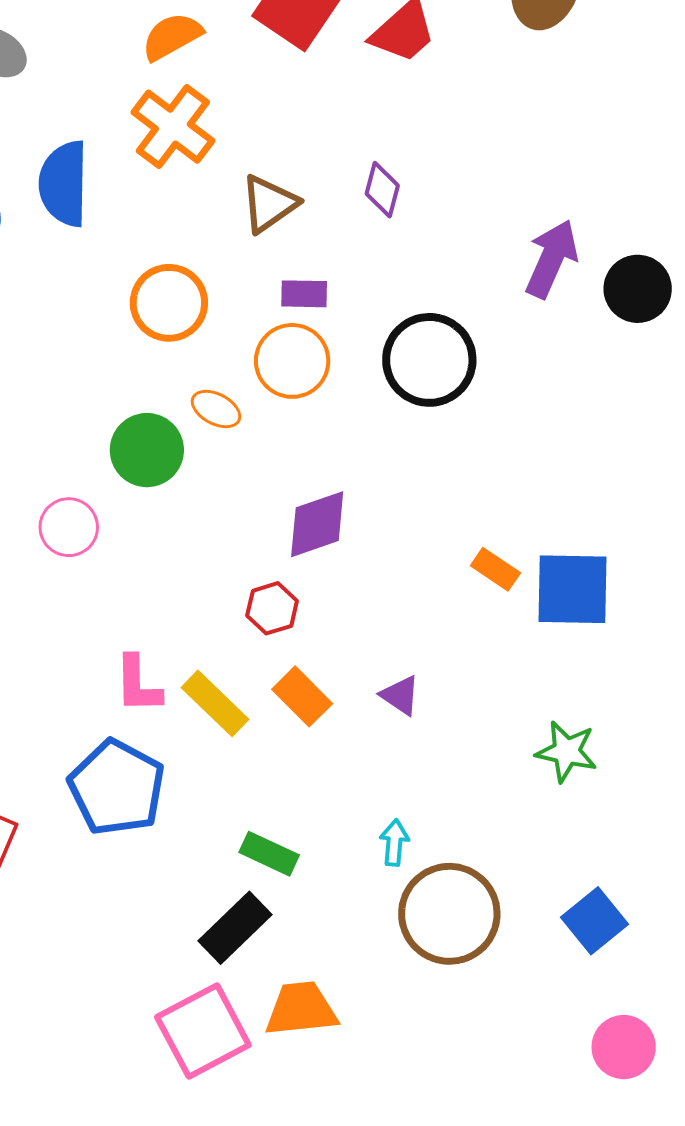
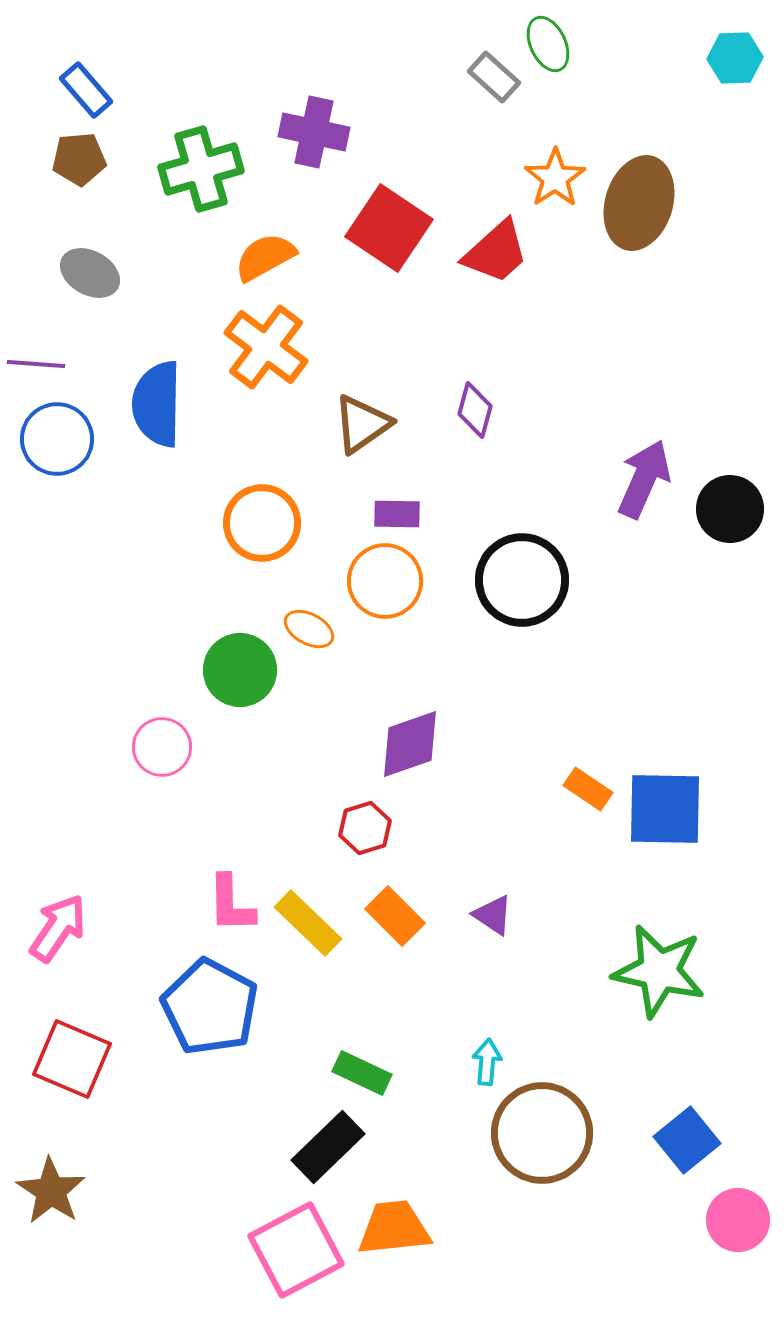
green star: (567, 752) -> (659, 971), size x1.5
pink circle: (624, 1047) -> (738, 1220), moved

